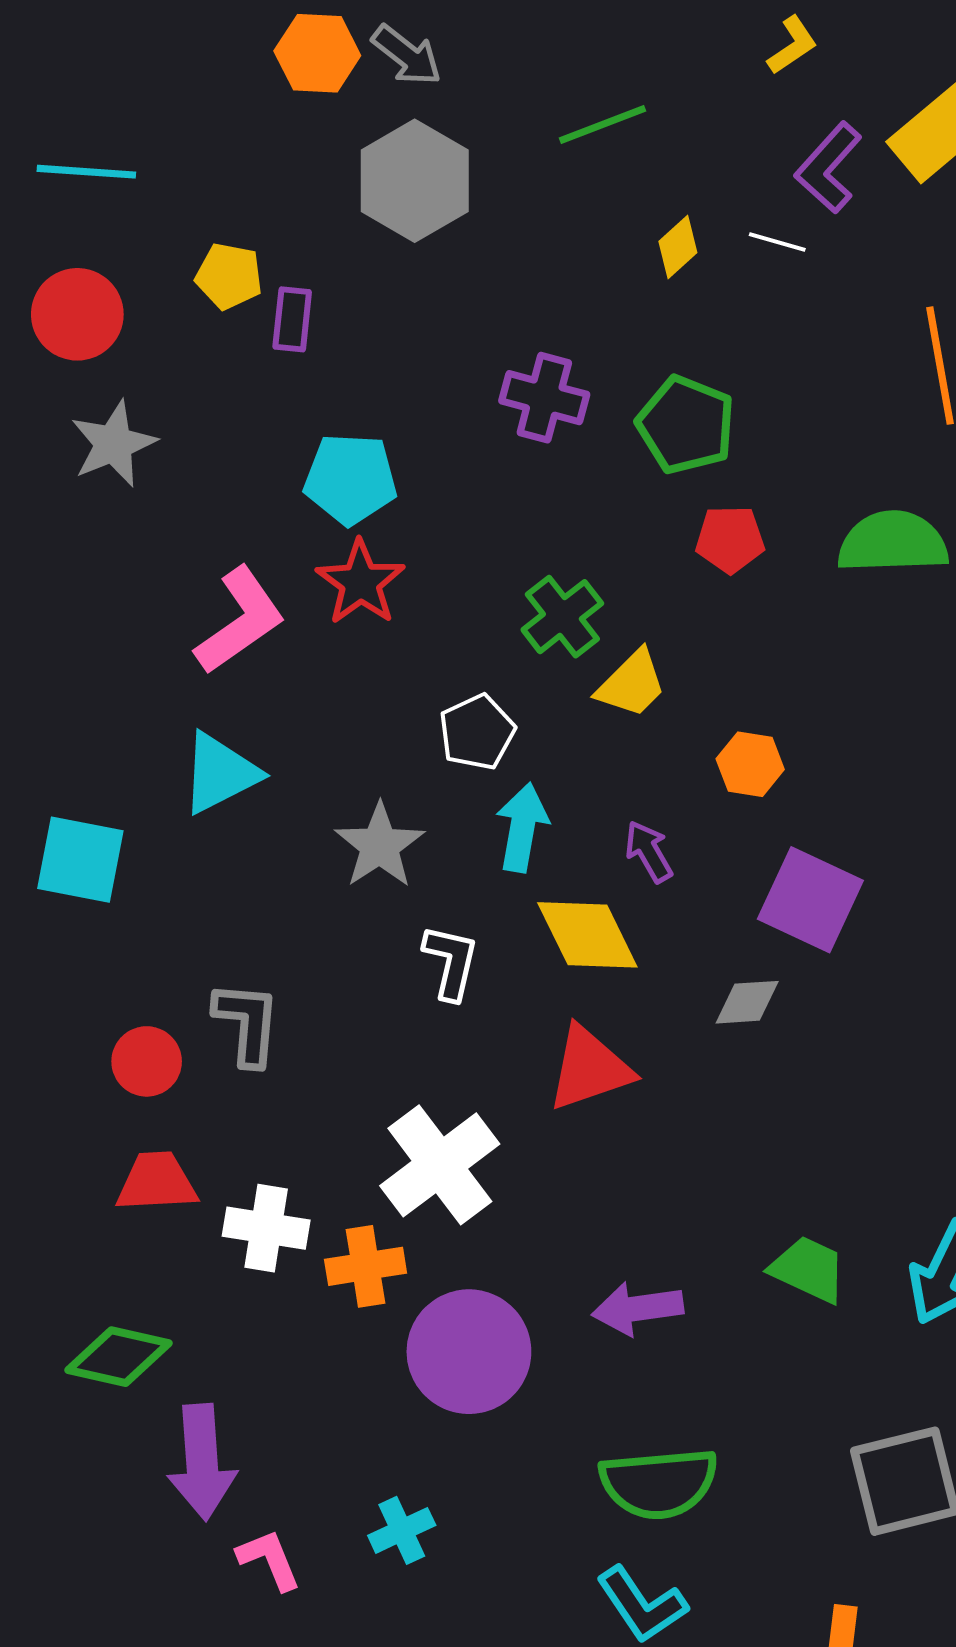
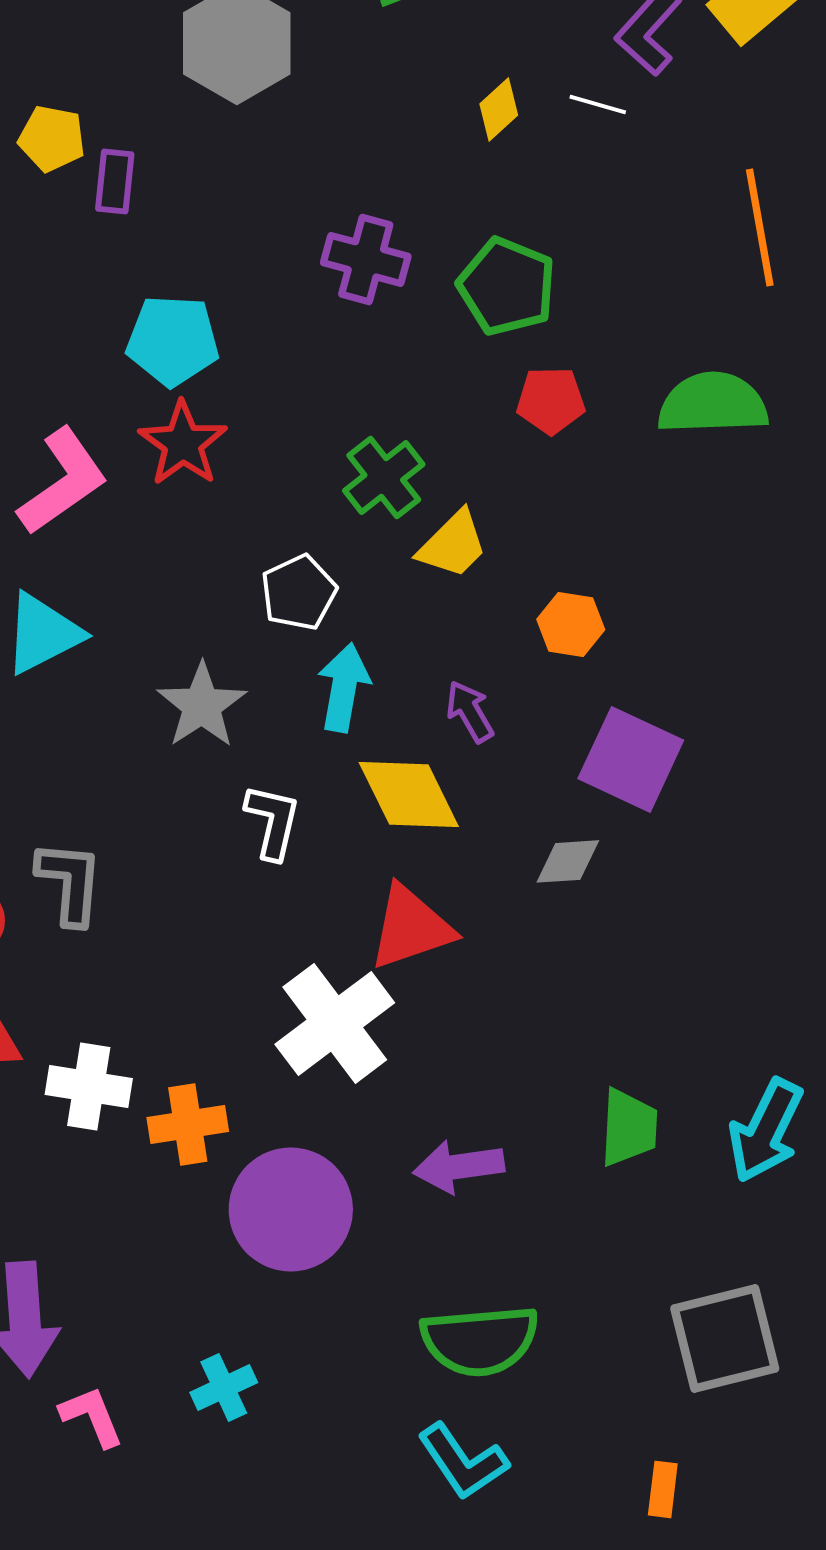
white cross: (440, 1165) -> (335, 1023), moved
green trapezoid: (808, 1269) -> (629, 1127), turned 68

